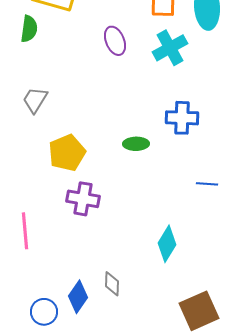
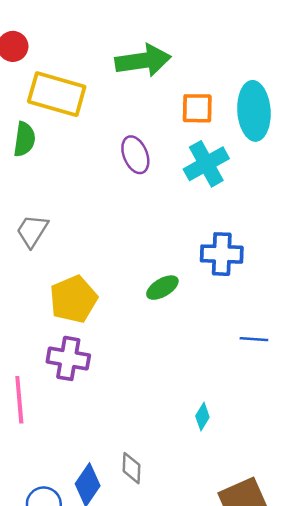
green ellipse: (136, 144) -> (162, 288), turned -30
purple cross: (83, 199) -> (68, 358), moved
cyan diamond: (167, 244) -> (202, 417), size x0.6

